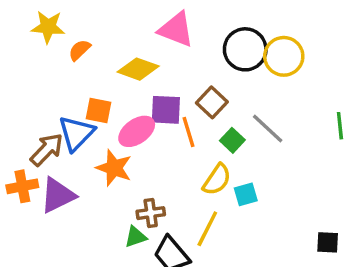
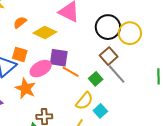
orange semicircle: (79, 50) -> (20, 22), moved
brown square: (212, 102) -> (109, 56), moved
orange line: (189, 132) -> (71, 72), turned -48
cyan square: (246, 194) -> (100, 111), turned -32

